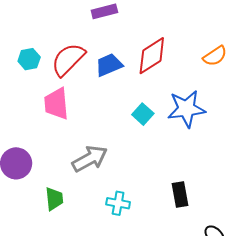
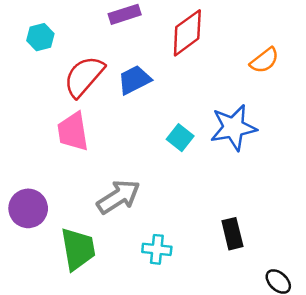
red diamond: (152, 56) -> (187, 33), moved
cyan hexagon: (29, 59) -> (40, 37), moved
green trapezoid: (54, 199) -> (78, 249), size x1.5

